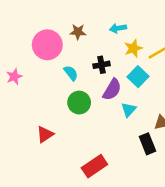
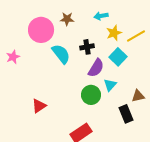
cyan semicircle: (71, 73) -> (61, 54), size x1.5
green circle: (79, 103) -> (91, 95), moved

